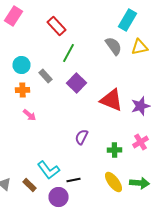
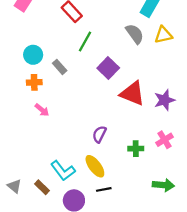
purple square: (76, 83) -> (108, 68), moved
black line: (74, 180) -> (104, 189), moved
yellow ellipse: (114, 182) -> (95, 166), moved

